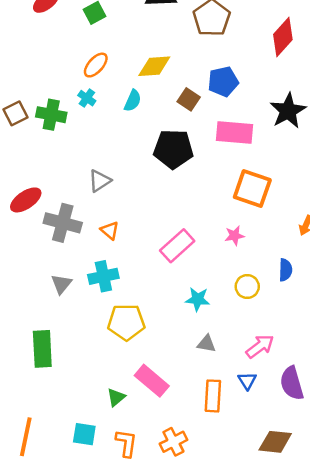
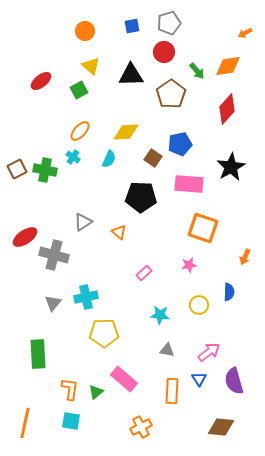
orange triangle: (110, 230) -> (119, 232), moved
pink rectangle: (177, 246) -> (144, 273), size x0.6
orange L-shape: (126, 443) -> (70, 389), moved

